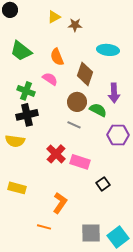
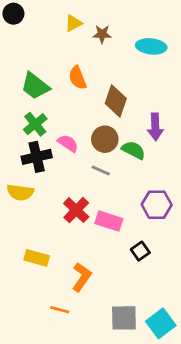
cyan ellipse: (108, 50) -> (151, 46), moved
green trapezoid: (21, 51) -> (35, 86), moved
pink semicircle: (50, 79) -> (68, 143), moved
green cross: (26, 91) -> (35, 124), turned 30
purple hexagon: (118, 135) -> (157, 205), moved
yellow rectangle: (17, 188) -> (37, 258), moved

